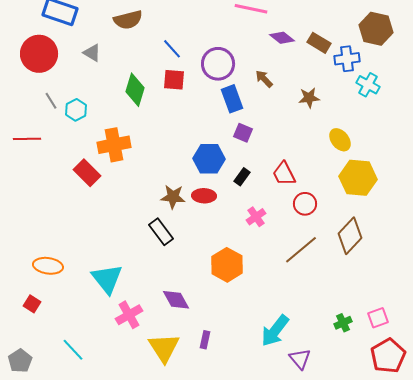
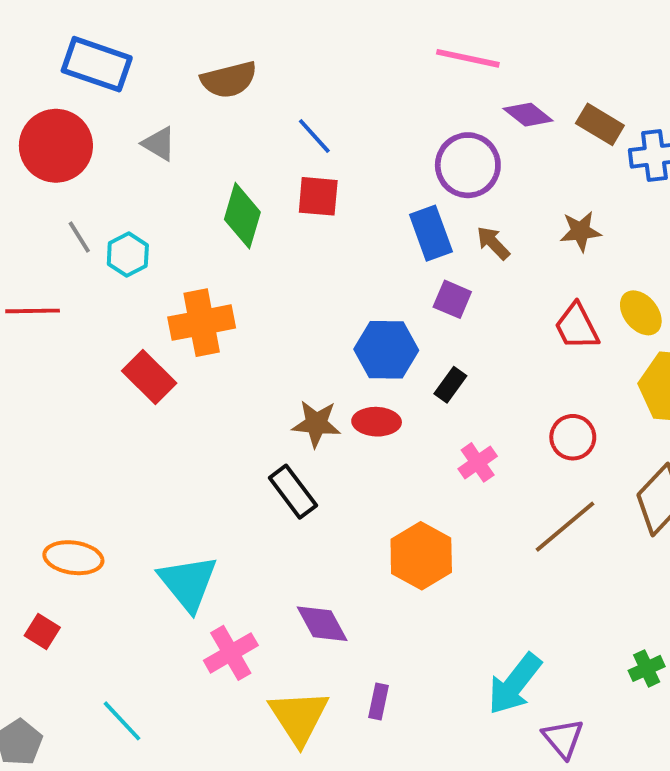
purple circle: (218, 64) -> (468, 165), moved
brown arrow: (264, 79) -> (493, 243), moved
red trapezoid: (284, 174) -> (577, 326), moved

